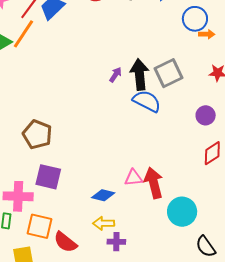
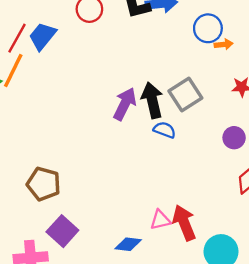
purple arrow: (116, 75) -> (125, 104), size x1.8
blue semicircle: (147, 101) -> (165, 130), size x0.7
purple square: (48, 177) -> (62, 231), turned 36

